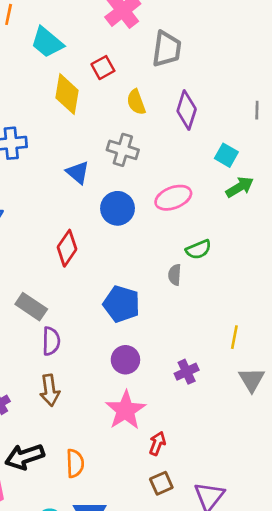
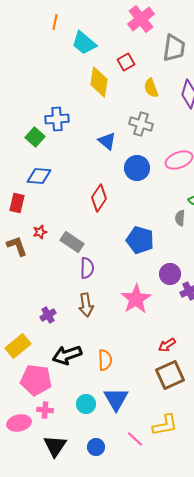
purple circle: (125, 360) -> (170, 274), moved
pink star: (125, 410) -> (136, 299), moved
red arrow: (157, 443) -> (167, 345), turned -144
brown square: (161, 483) -> (170, 375), size x1.6

